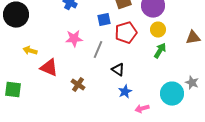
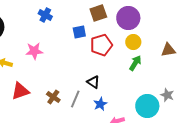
pink star: (74, 39) -> (34, 51), moved
gray line: (98, 50) -> (75, 99), moved
red triangle: (49, 68) -> (20, 91), moved, turned -42

